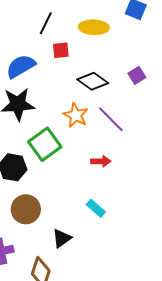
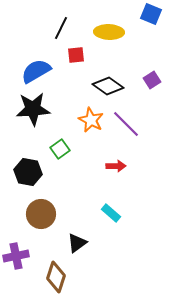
green square: (45, 144) -> (60, 149), size x0.6

